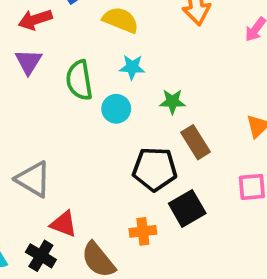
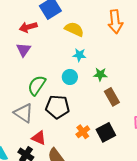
green semicircle: (79, 80) -> (37, 85), moved, turned 40
black pentagon: (155, 169) -> (57, 107), moved
orange cross: (143, 231) -> (83, 132), moved, turned -32

